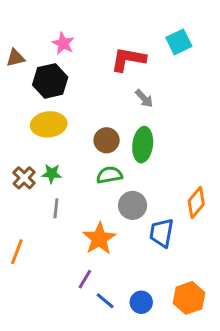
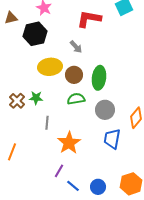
gray arrow: (144, 98) -> (76, 47), moved
yellow ellipse: (49, 124) -> (50, 67), moved
gray circle: (133, 205) -> (105, 110), moved
gray line: (56, 208) -> (47, 123), moved

